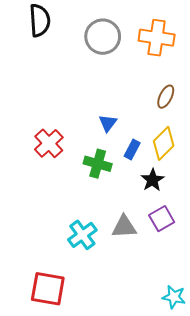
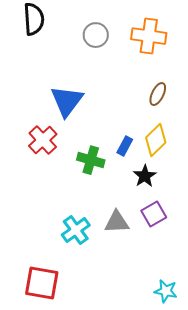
gray circle: (103, 37) -> (96, 35), size x0.7
blue triangle: (108, 123) -> (67, 101), moved, size x1.8

